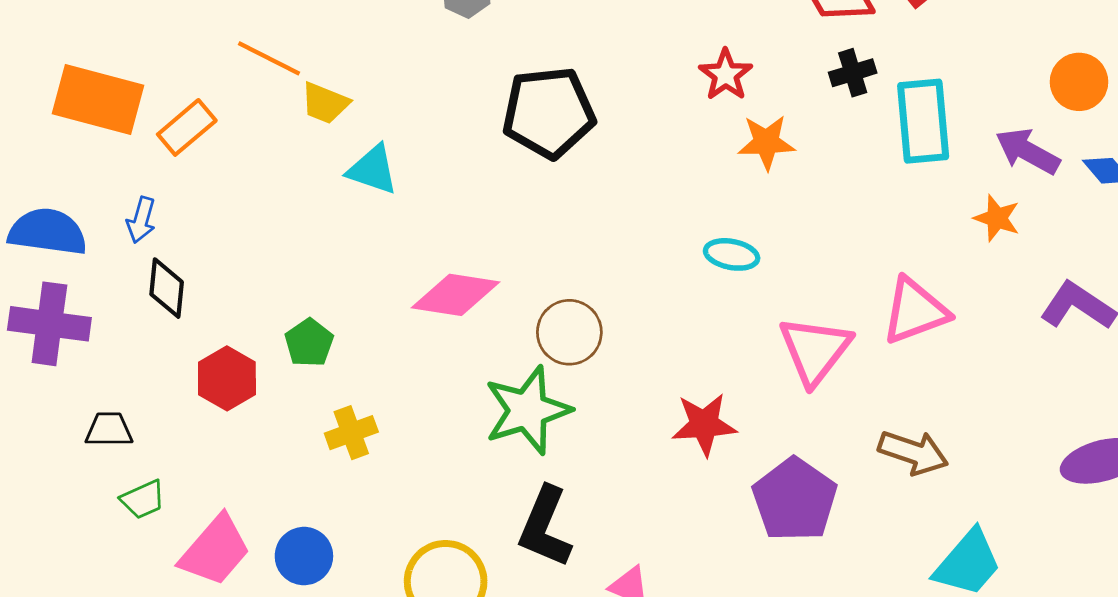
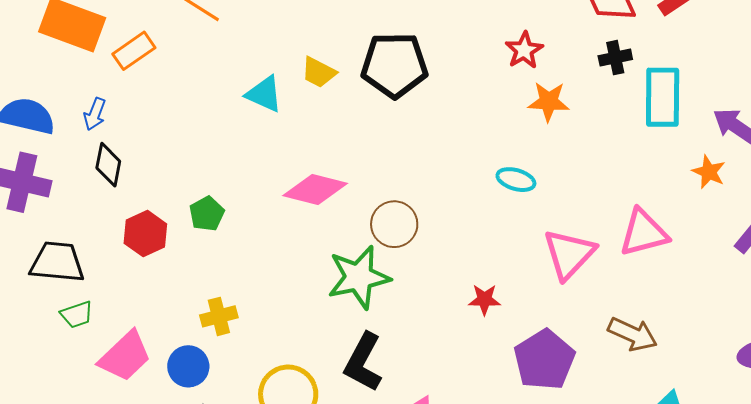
yellow trapezoid: (325, 103) -> (319, 72), moved
red star: (704, 424) -> (484, 300), size x0.7
black trapezoid: (109, 430) -> (57, 262), size x1.6
yellow cross: (351, 433) -> (219, 316), moved

